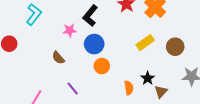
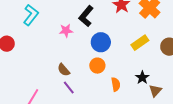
blue circle: (94, 44) -> (101, 42), moved
brown semicircle: (58, 58) -> (64, 70), moved
orange semicircle: (129, 88) -> (116, 84), moved

